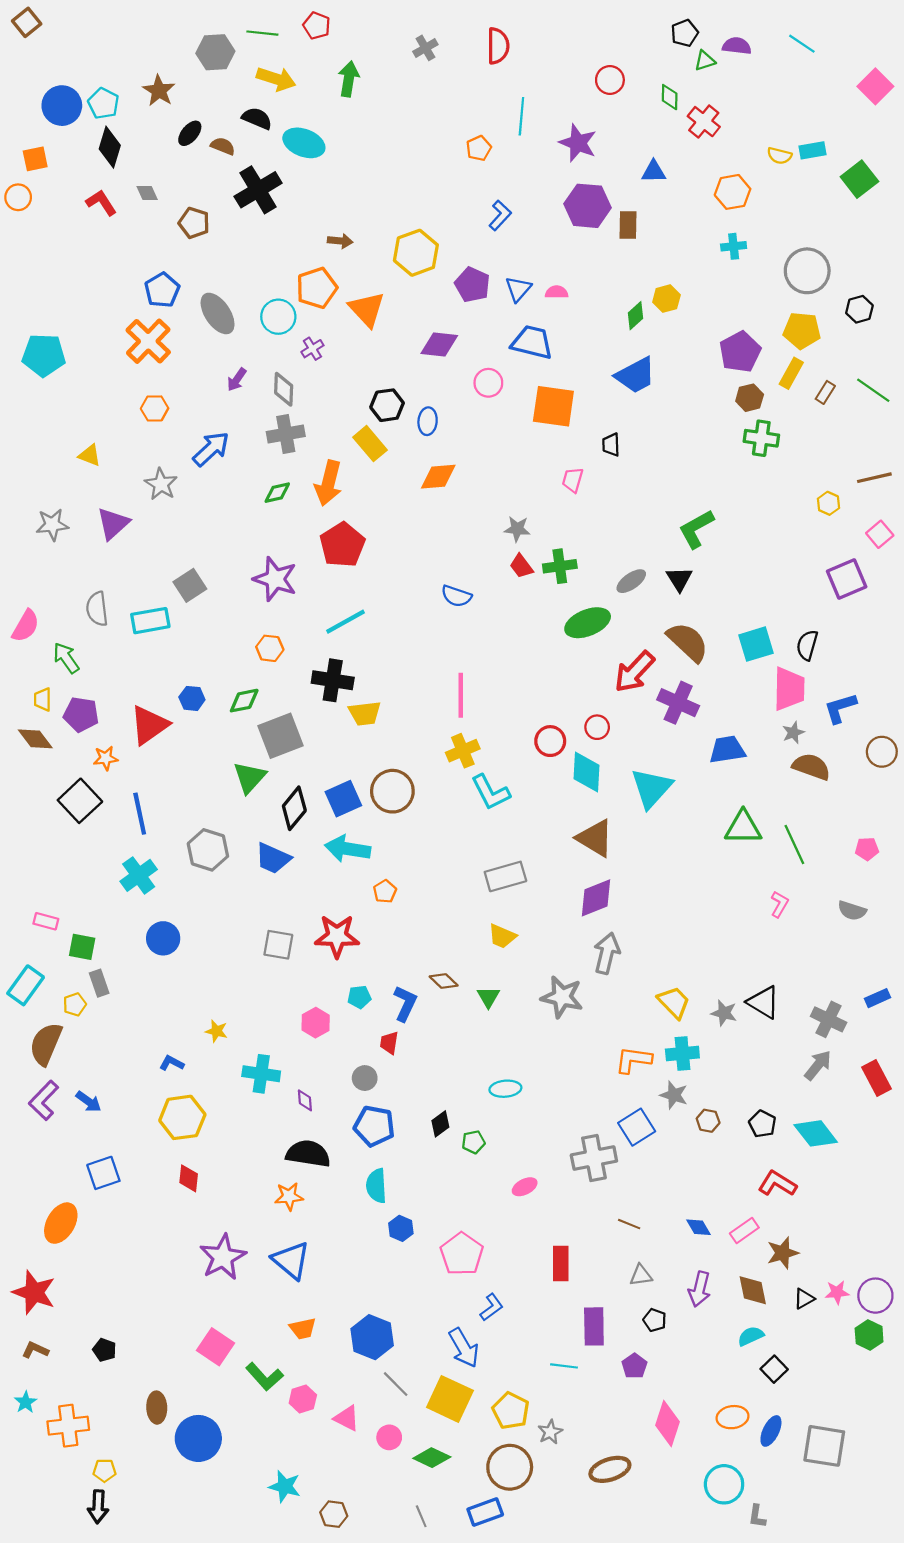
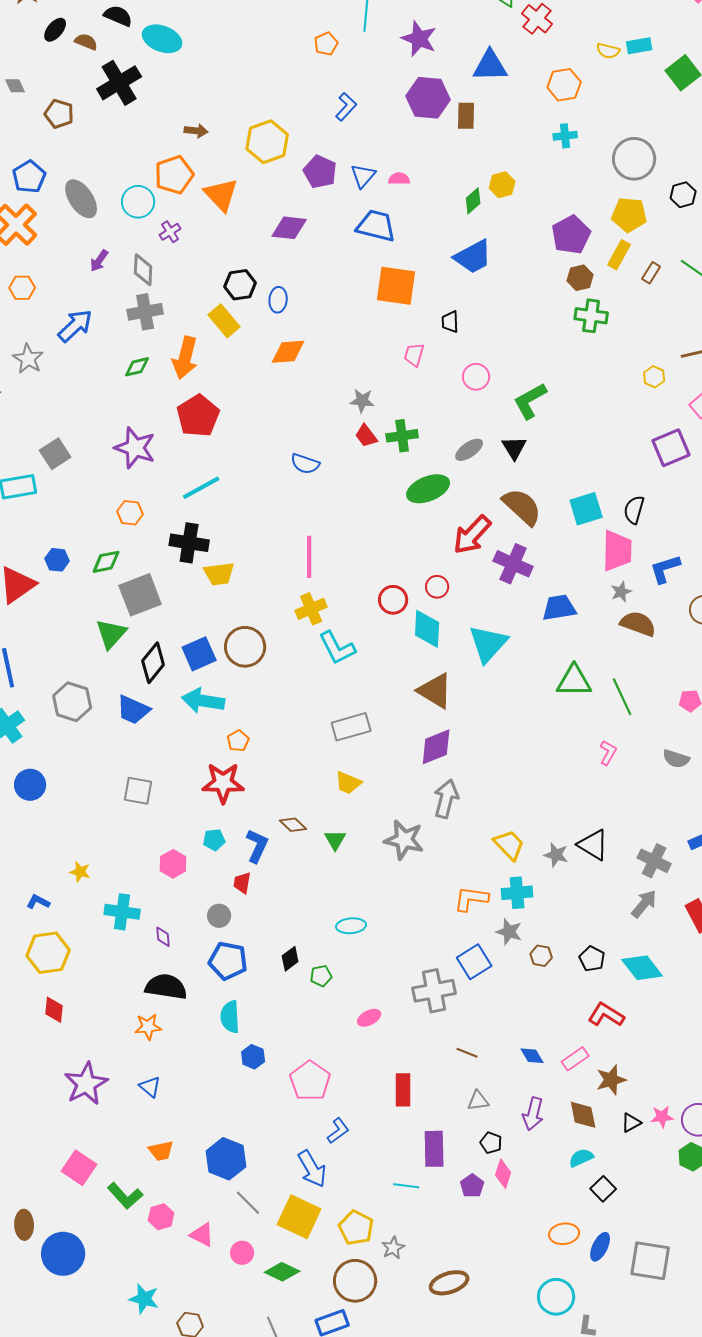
blue triangle: (654, 172) -> (490, 66), size x1.5
pink circle: (488, 383) -> (476, 377), moved
red star: (337, 936) -> (223, 783), moved
blue triangle: (291, 1260) -> (150, 1087), size x0.6
pink diamond: (667, 1424) -> (503, 1174), moved, size x0.7

